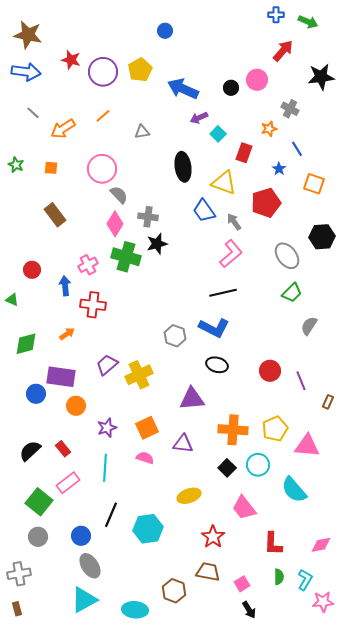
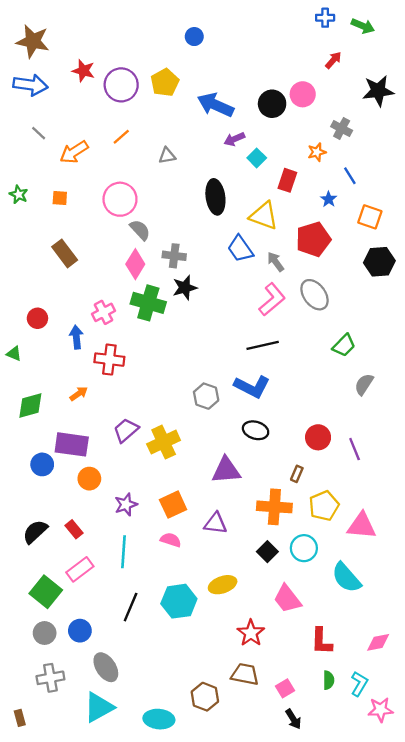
red arrow: (283, 51) -> (333, 60), size x0.7
black circle: (231, 88) -> (272, 104), size x1.5
black hexagon: (322, 237) -> (379, 262), moved
gray ellipse: (287, 256) -> (314, 295), moved
brown rectangle: (328, 402) -> (297, 474), moved
cyan hexagon: (148, 529) -> (179, 601), moved
blue circle: (81, 536) -> (80, 631), moved
gray cross: (19, 574) -> (50, 678), moved

